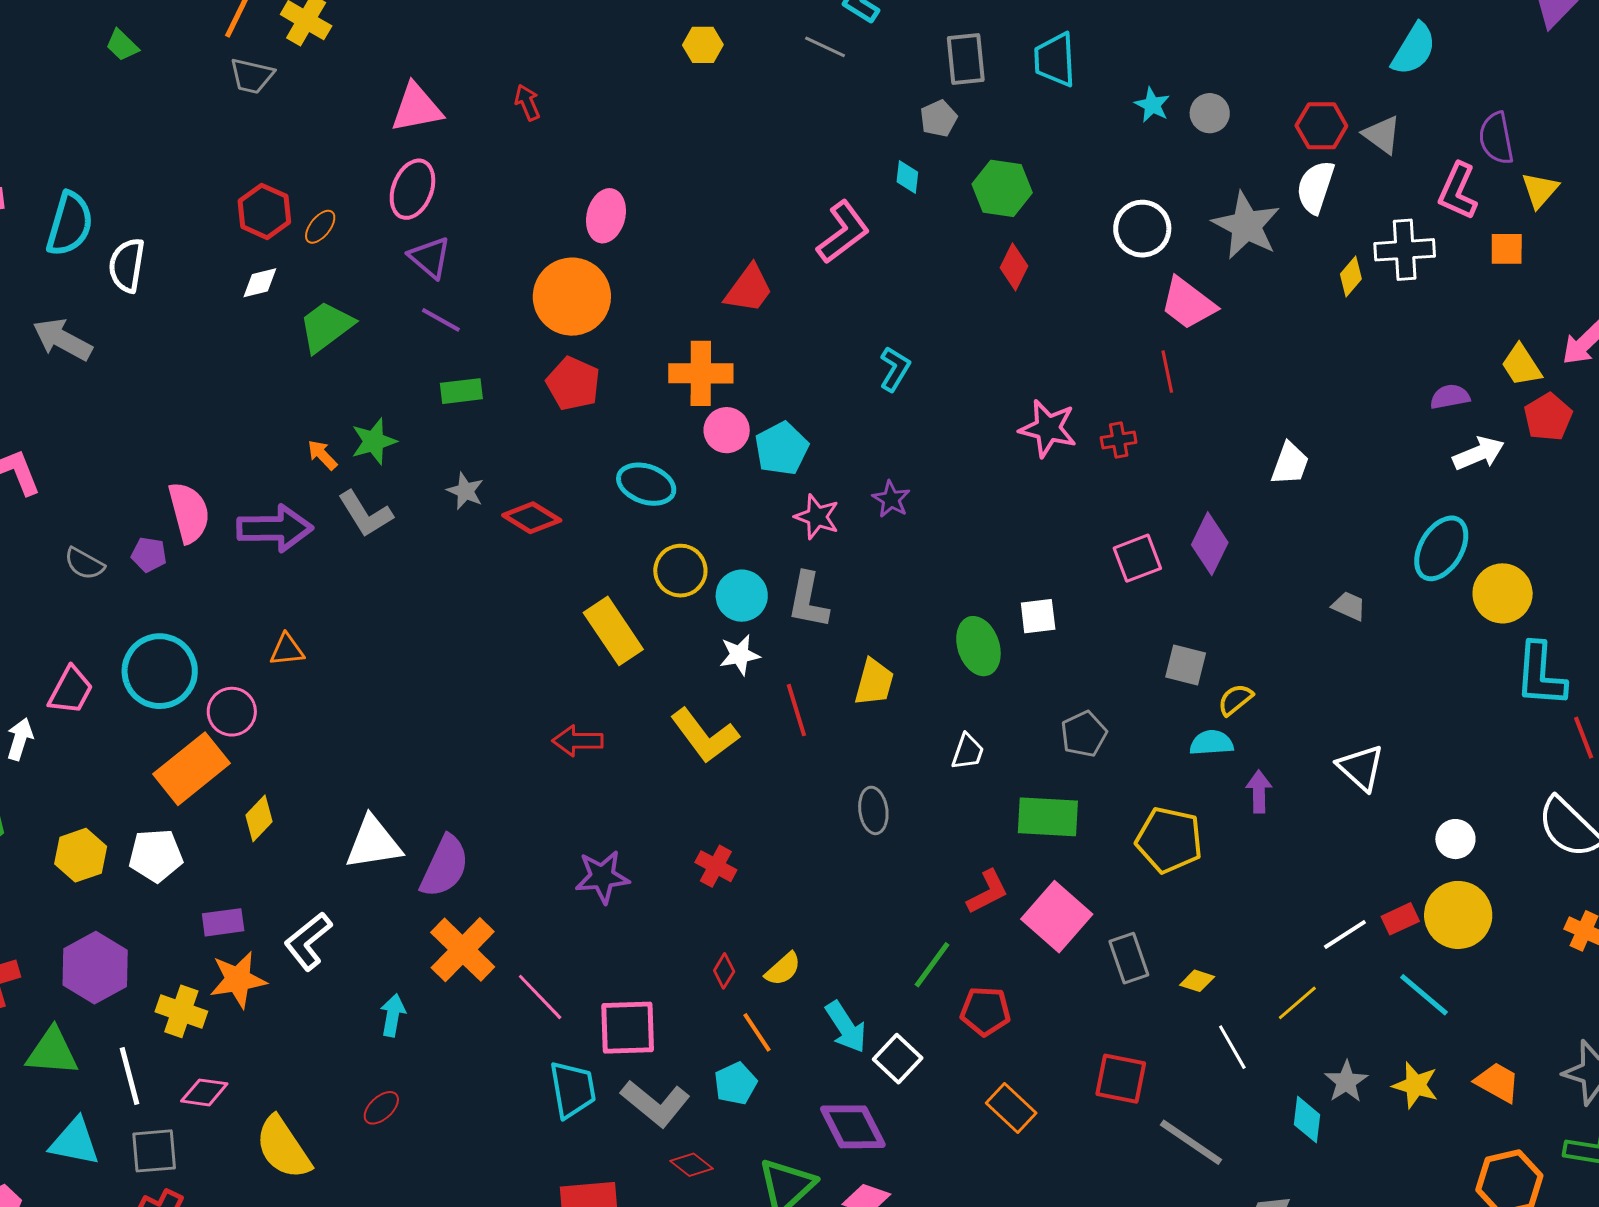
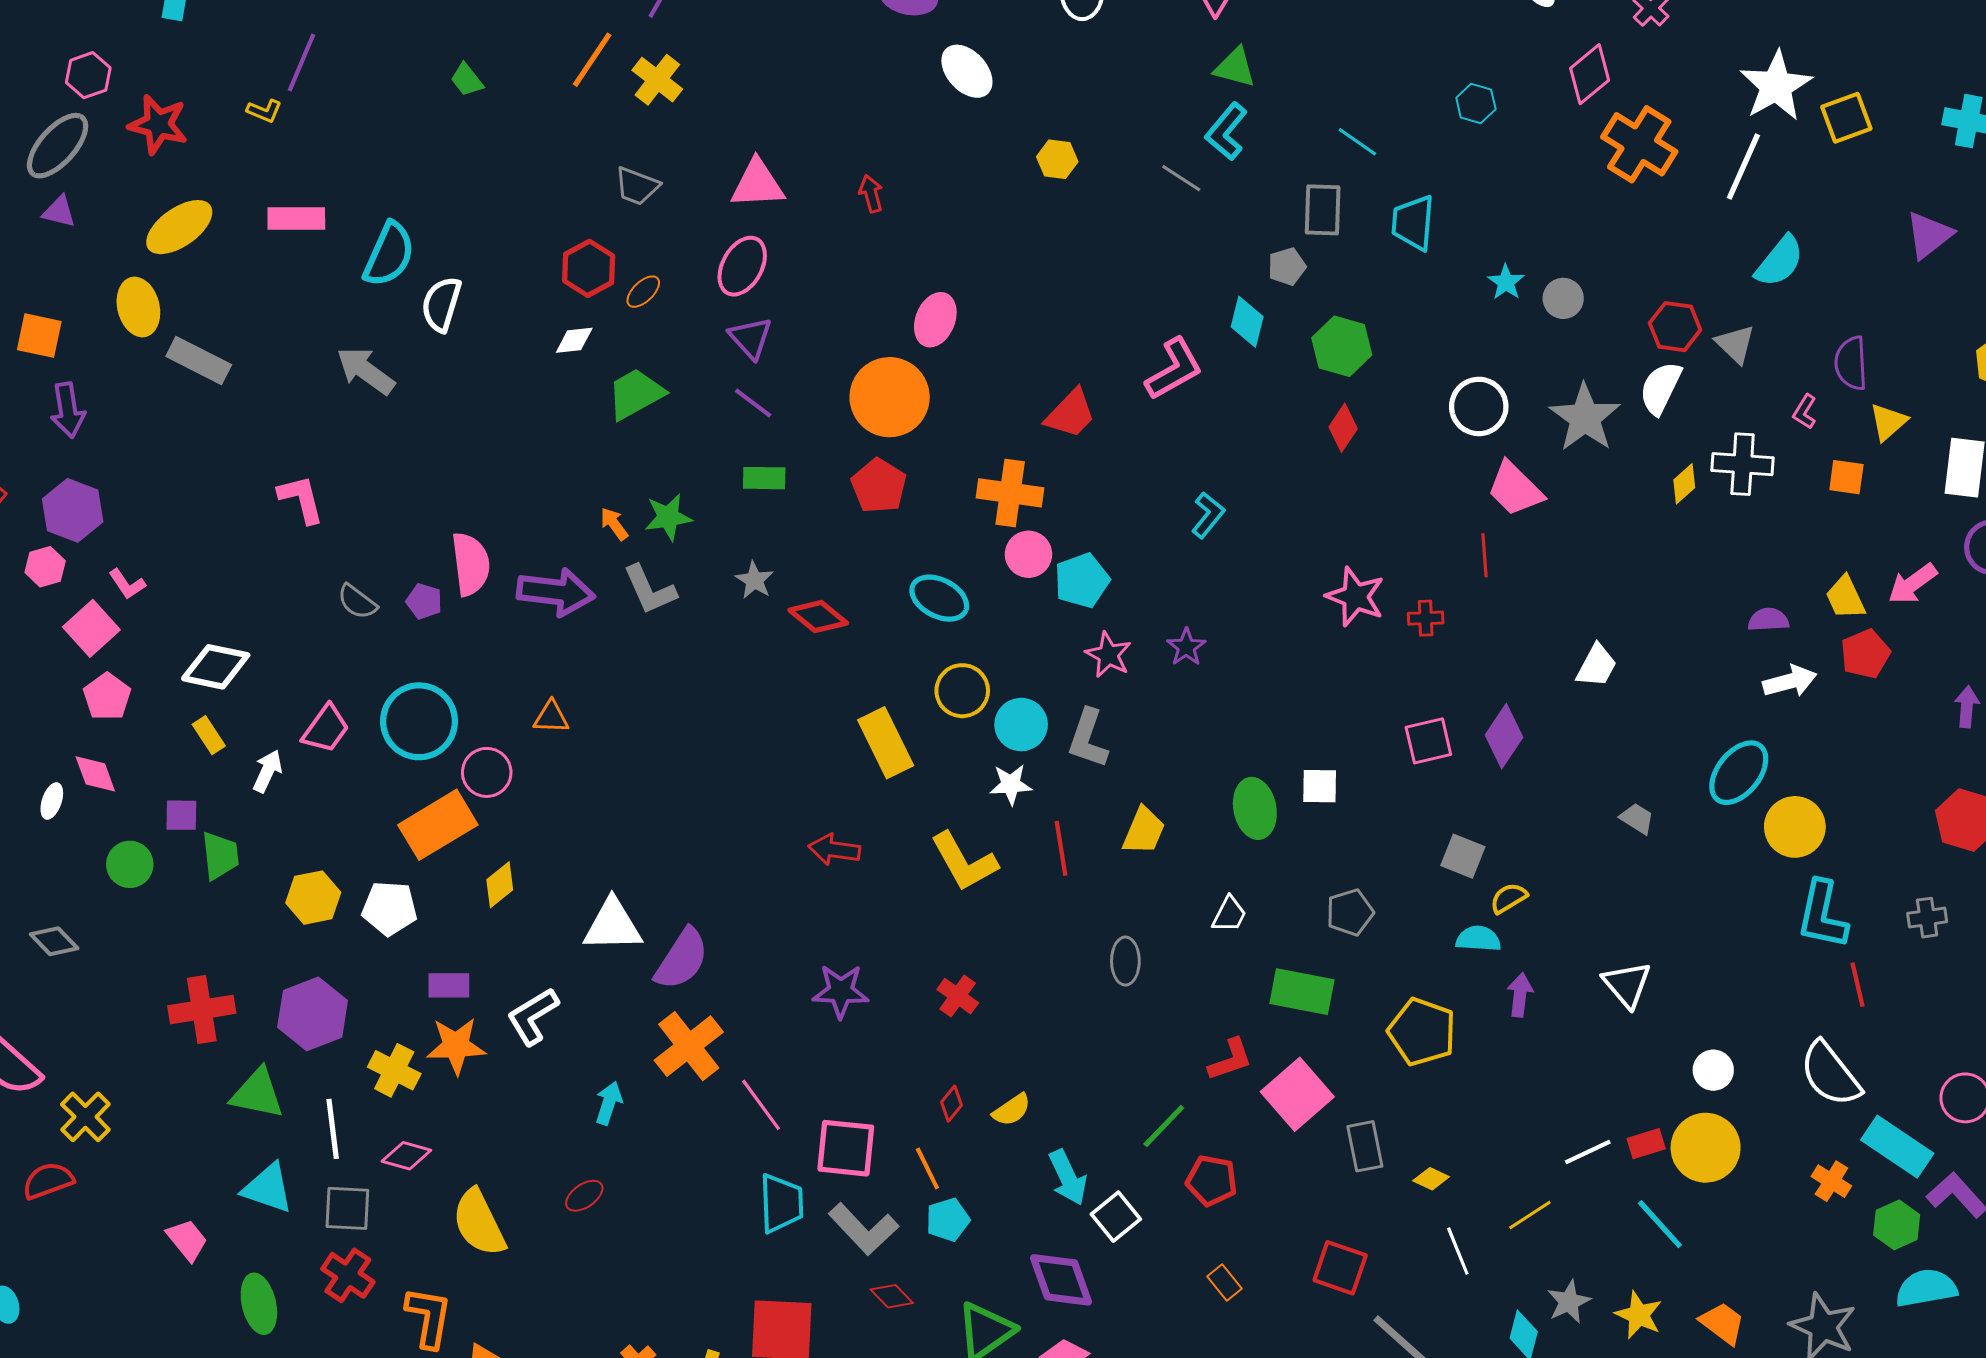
gray trapezoid: (252, 76) -> (637, 186), moved
cyan diamond: (907, 177) -> (1247, 322), size x1.4
pink L-shape: (1458, 191) -> (1805, 412), size x0.6
orange line: (757, 1032) -> (927, 1169), moved
orange rectangle: (1011, 1108) -> (1224, 1283), size x0.7

